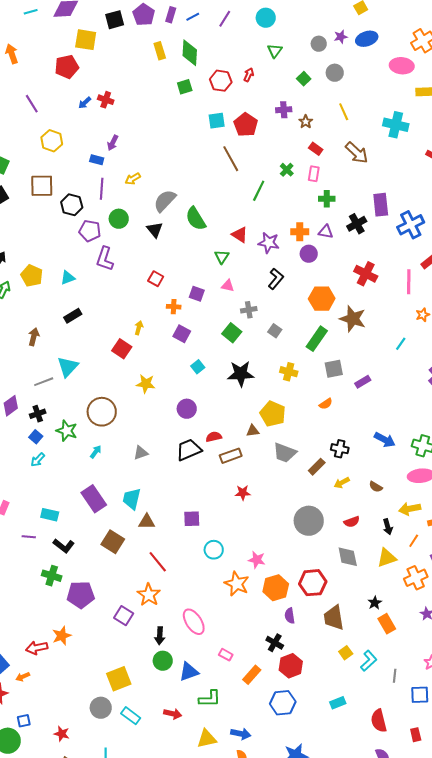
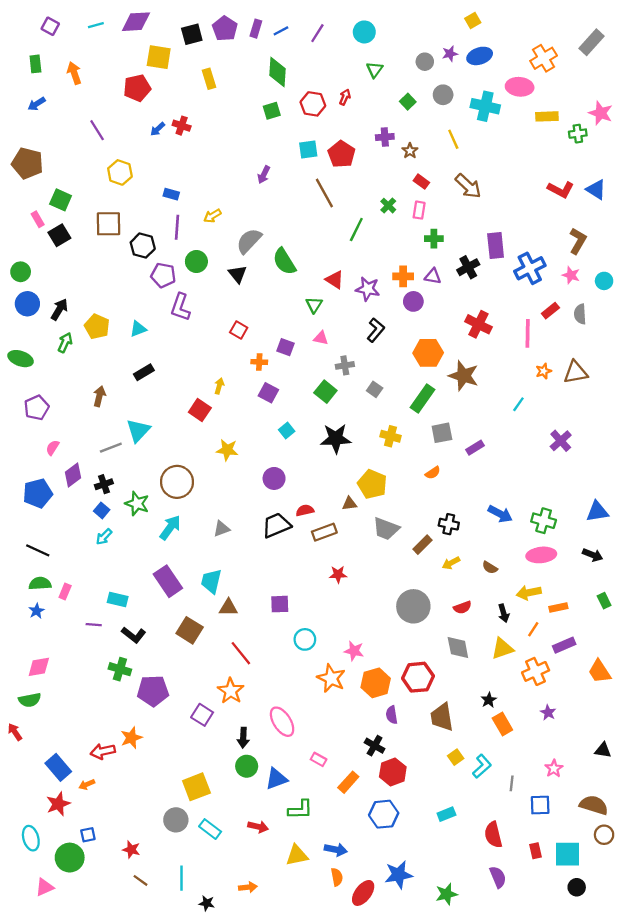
yellow rectangle: (160, 51) -> (209, 79), moved
cyan cross: (396, 125) -> (485, 106), moved
purple arrow: (113, 143) -> (264, 175), moved
cyan arrow: (96, 452) -> (170, 528), size x1.6

